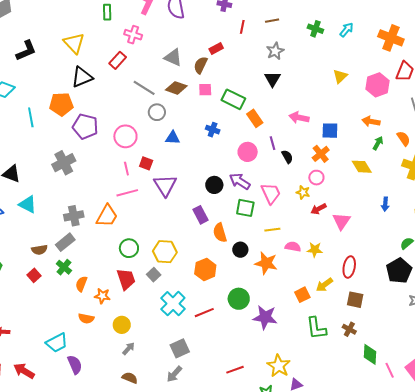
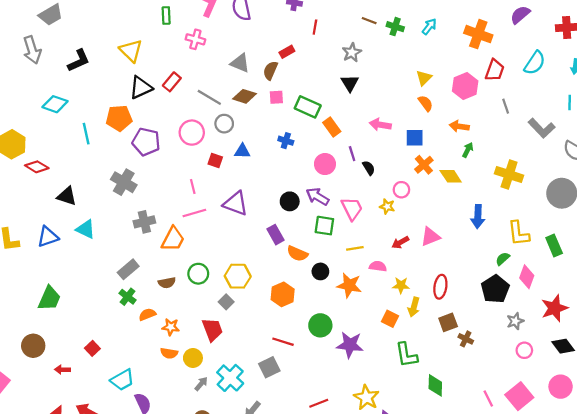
brown line: (272, 21) -> (369, 21), moved, turned 32
red rectangle: (118, 60) -> (172, 82), moved
pink circle: (125, 136) -> (192, 133), moved
orange semicircle: (404, 139) -> (426, 103), moved
orange cross: (321, 154) -> (424, 165), moved
gray cross: (64, 163) -> (124, 182), turned -30
red square: (146, 163) -> (215, 160), moved
purple triangle: (165, 185) -> (236, 203), turned -35
blue arrow: (385, 204) -> (478, 217), size x1.5
red arrow: (319, 209) -> (400, 242), moved
gray cross: (74, 216) -> (144, 222), moved
pink triangle: (341, 221) -> (430, 237), turned 36
orange semicircle: (220, 233) -> (297, 254), turned -48
brown semicircle: (39, 250) -> (167, 283), moved
yellow star: (315, 250) -> (401, 285), moved
red square: (34, 275) -> (92, 348), moved
red trapezoid: (126, 279) -> (212, 330), moved
orange semicircle: (81, 284) -> (147, 314), turned 49
yellow arrow: (324, 285) -> (414, 307), turned -36
orange square: (302, 295) -> (390, 319), turned -35
brown square: (355, 300) -> (448, 322), turned -30
cyan cross: (173, 304) -> (230, 378), moved
red line: (204, 313) -> (283, 342), turned 42
orange semicircle: (86, 318) -> (169, 353), moved
brown cross: (349, 329) -> (466, 339), moved
gray square: (180, 348) -> (269, 367), moved
green diamond: (370, 354) -> (435, 385), moved

